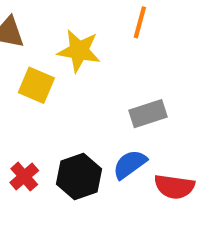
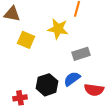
yellow star: (79, 51) -> (58, 29), moved
red cross: (24, 177) -> (20, 98), moved, turned 32

